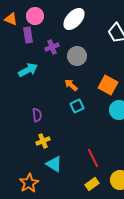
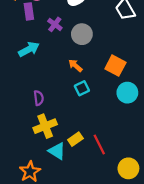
purple cross: (52, 47) -> (55, 24), turned -32
yellow cross: (43, 141) -> (45, 126), size x1.5
yellow rectangle: (92, 184) -> (75, 139), moved

